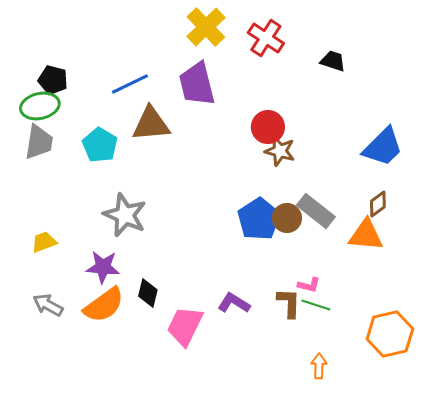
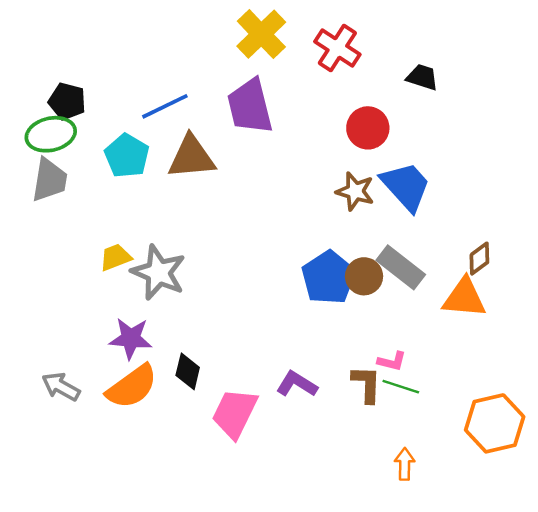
red circle: (268, 127) -> (368, 128), moved
cyan pentagon: (100, 145) -> (127, 156), moved
blue trapezoid: (383, 147) -> (406, 186), moved, turned -87
yellow trapezoid: (44, 242) -> (115, 257), moved

